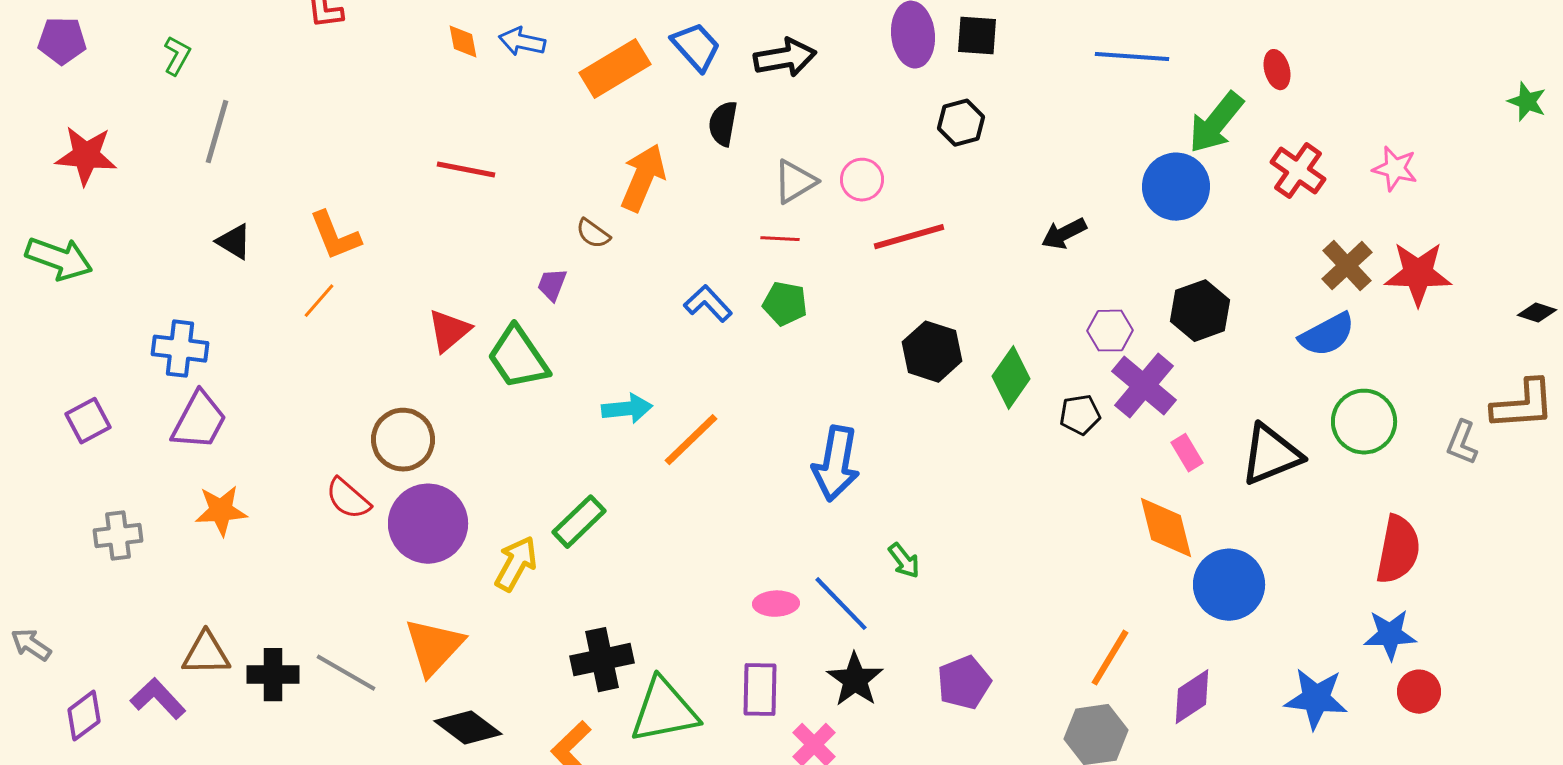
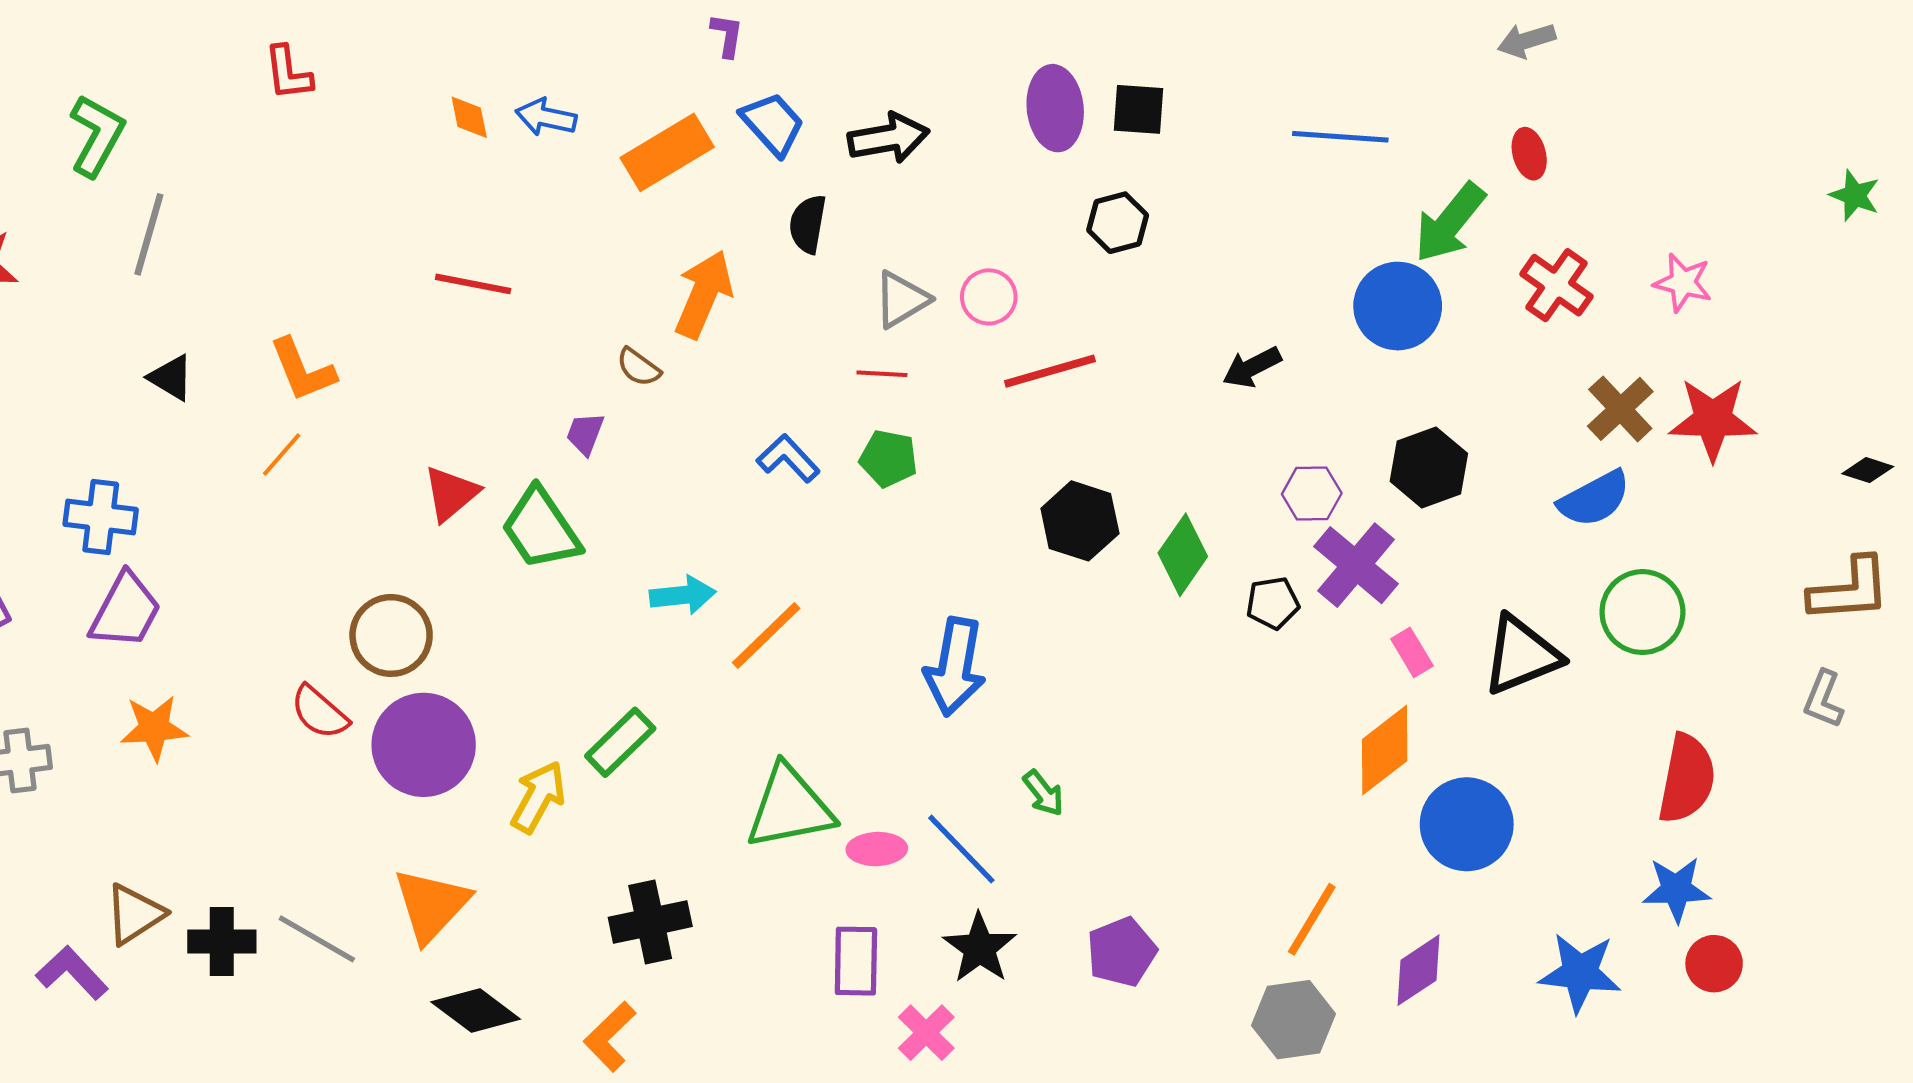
green L-shape: (177, 56) -> (97, 135), size x1.6
gray L-shape: (1462, 443) -> (1823, 699), moved
orange diamond: (1166, 528) -> (1385, 750), turned 66
brown triangle: (206, 654) -> (135, 914), turned -32
green triangle: (664, 711) -> (790, 807), moved

